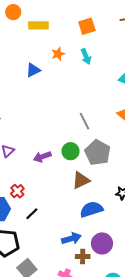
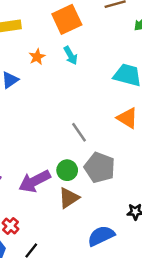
orange square: (87, 26) -> (67, 19), size x1.4
purple arrow: (42, 157) -> (35, 181), size x1.5
brown triangle: (81, 180) -> (69, 198), moved

